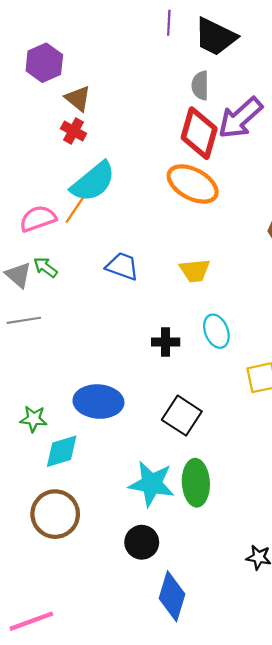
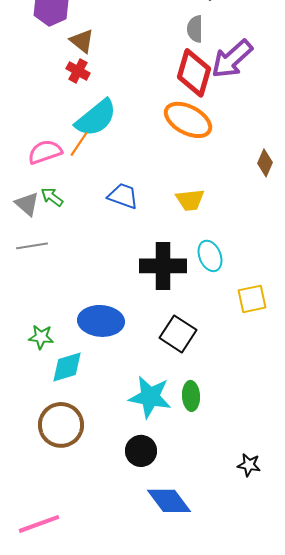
black cross: (166, 342) -> (163, 266), size x1.8
green ellipse: (196, 483) -> (191, 396), size x0.7
blue diamond: (172, 596) -> (169, 501), turned -54

